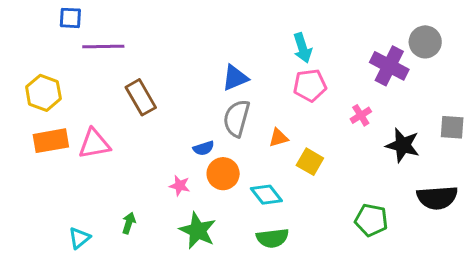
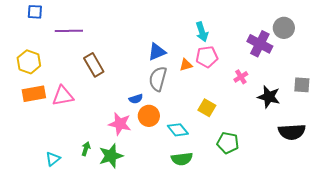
blue square: (70, 18) -> (35, 12), moved
orange triangle: (278, 138) -> (186, 65), moved
pink star: (180, 186) -> (120, 124), size x1.6
green pentagon: (371, 220) -> (228, 143), moved
green star: (198, 231) -> (111, 156), moved, turned 30

